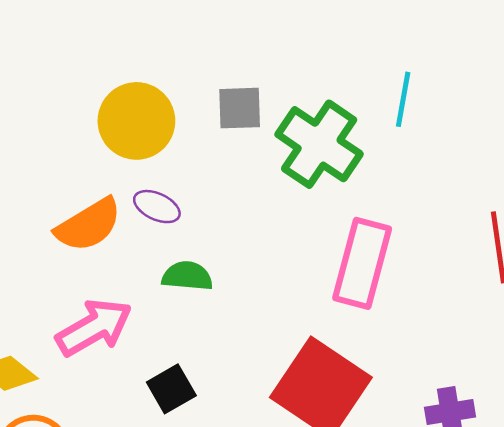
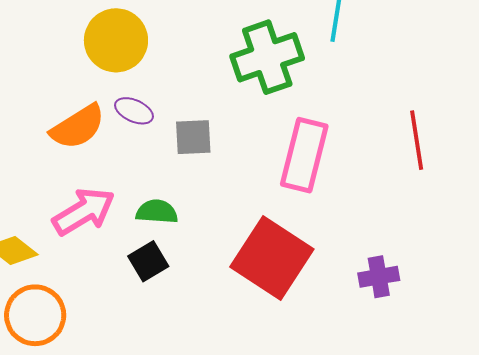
gray square: (240, 108) -> (193, 137), moved
green cross: (319, 144) -> (267, 57), turned 38
green semicircle: (187, 276) -> (157, 212), moved

